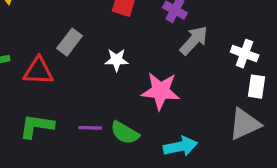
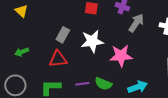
white star: (117, 60) -> (92, 41), size x1.6
red triangle: (38, 71) -> (58, 59), moved

